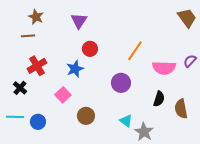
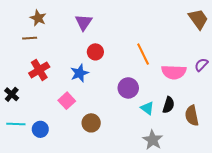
orange line: (135, 51) -> (143, 54), turned -60
black cross: (20, 88) -> (12, 94), moved
cyan triangle: (126, 121) -> (147, 108), moved

